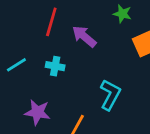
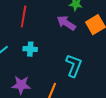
purple arrow: (84, 36) -> (66, 23), moved

